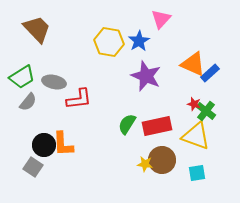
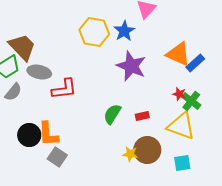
brown trapezoid: (37, 29) -> (22, 47), moved
red rectangle: (157, 126) -> (142, 116), size x0.5
gray square: (33, 167) -> (57, 157), moved

